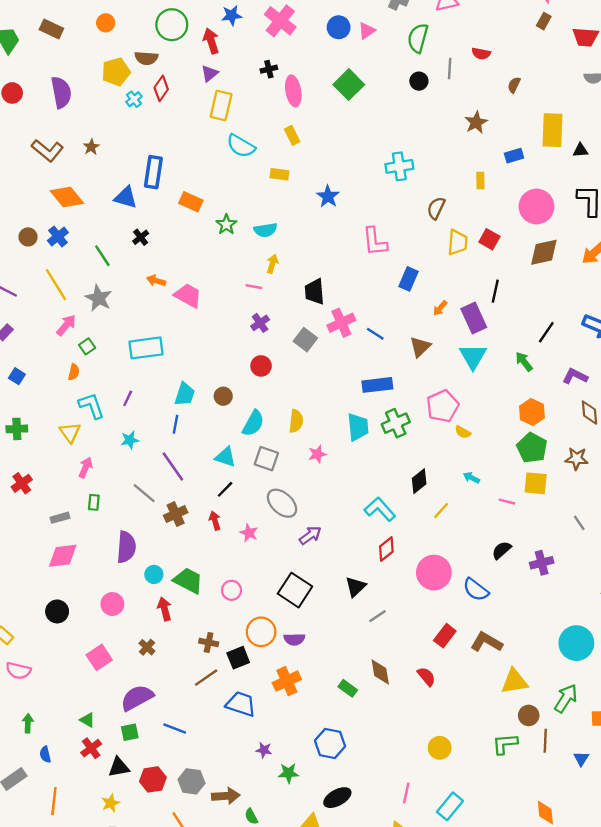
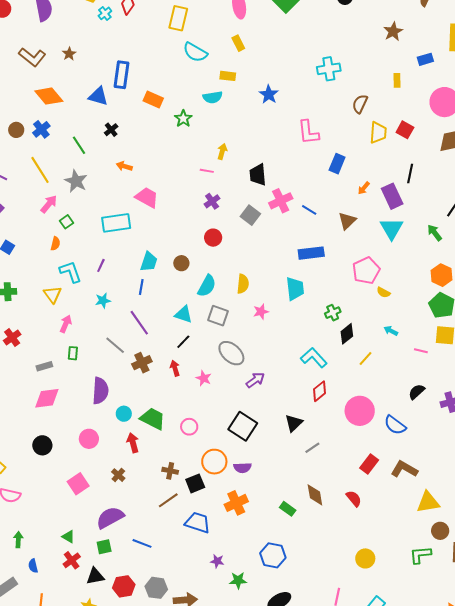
cyan semicircle: (265, 230) -> (213, 97), moved
pink trapezoid: (188, 296) -> (147, 197), moved
green cross: (396, 423) -> (333, 313), moved, size x0.7

